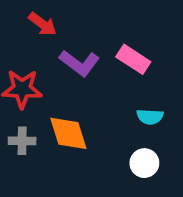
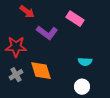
pink rectangle: (133, 59) -> (75, 19), moved
gray cross: (22, 141) -> (16, 75), turned -32

